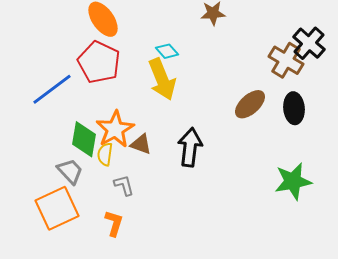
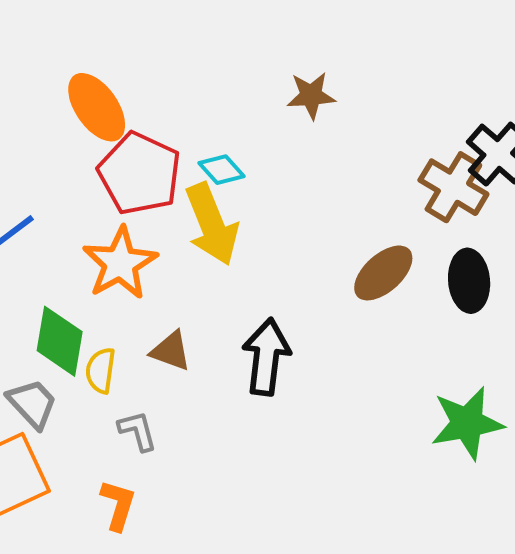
red pentagon: (99, 62) -> (140, 174), moved
orange star: (115, 129) -> (120, 263), moved

